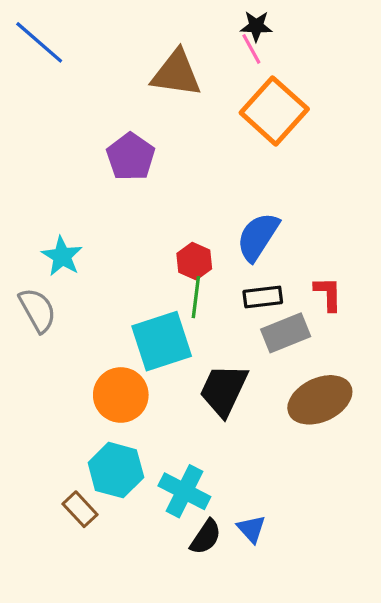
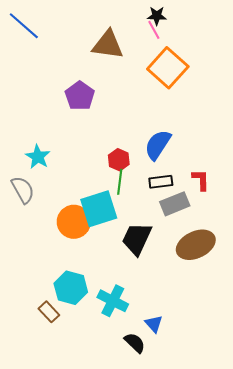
orange circle: (121, 395) -> (74, 222), moved
black semicircle: (206, 537) -> (135, 343), moved, turned -80

